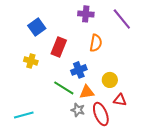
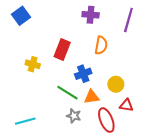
purple line: (122, 19) -> (128, 20), turned 55
blue square: (37, 27) -> (21, 16), moved
gray star: (78, 110) -> (74, 116), moved

